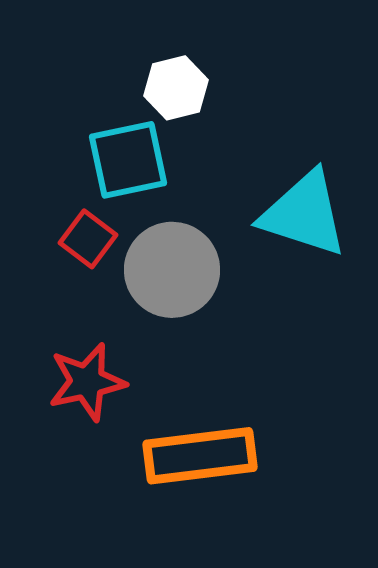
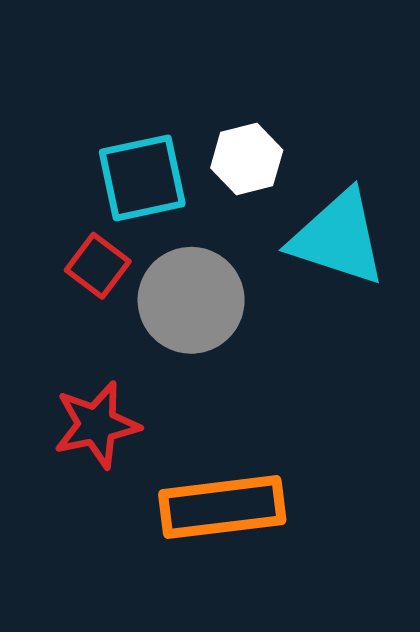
white hexagon: (176, 88) -> (247, 159), moved

